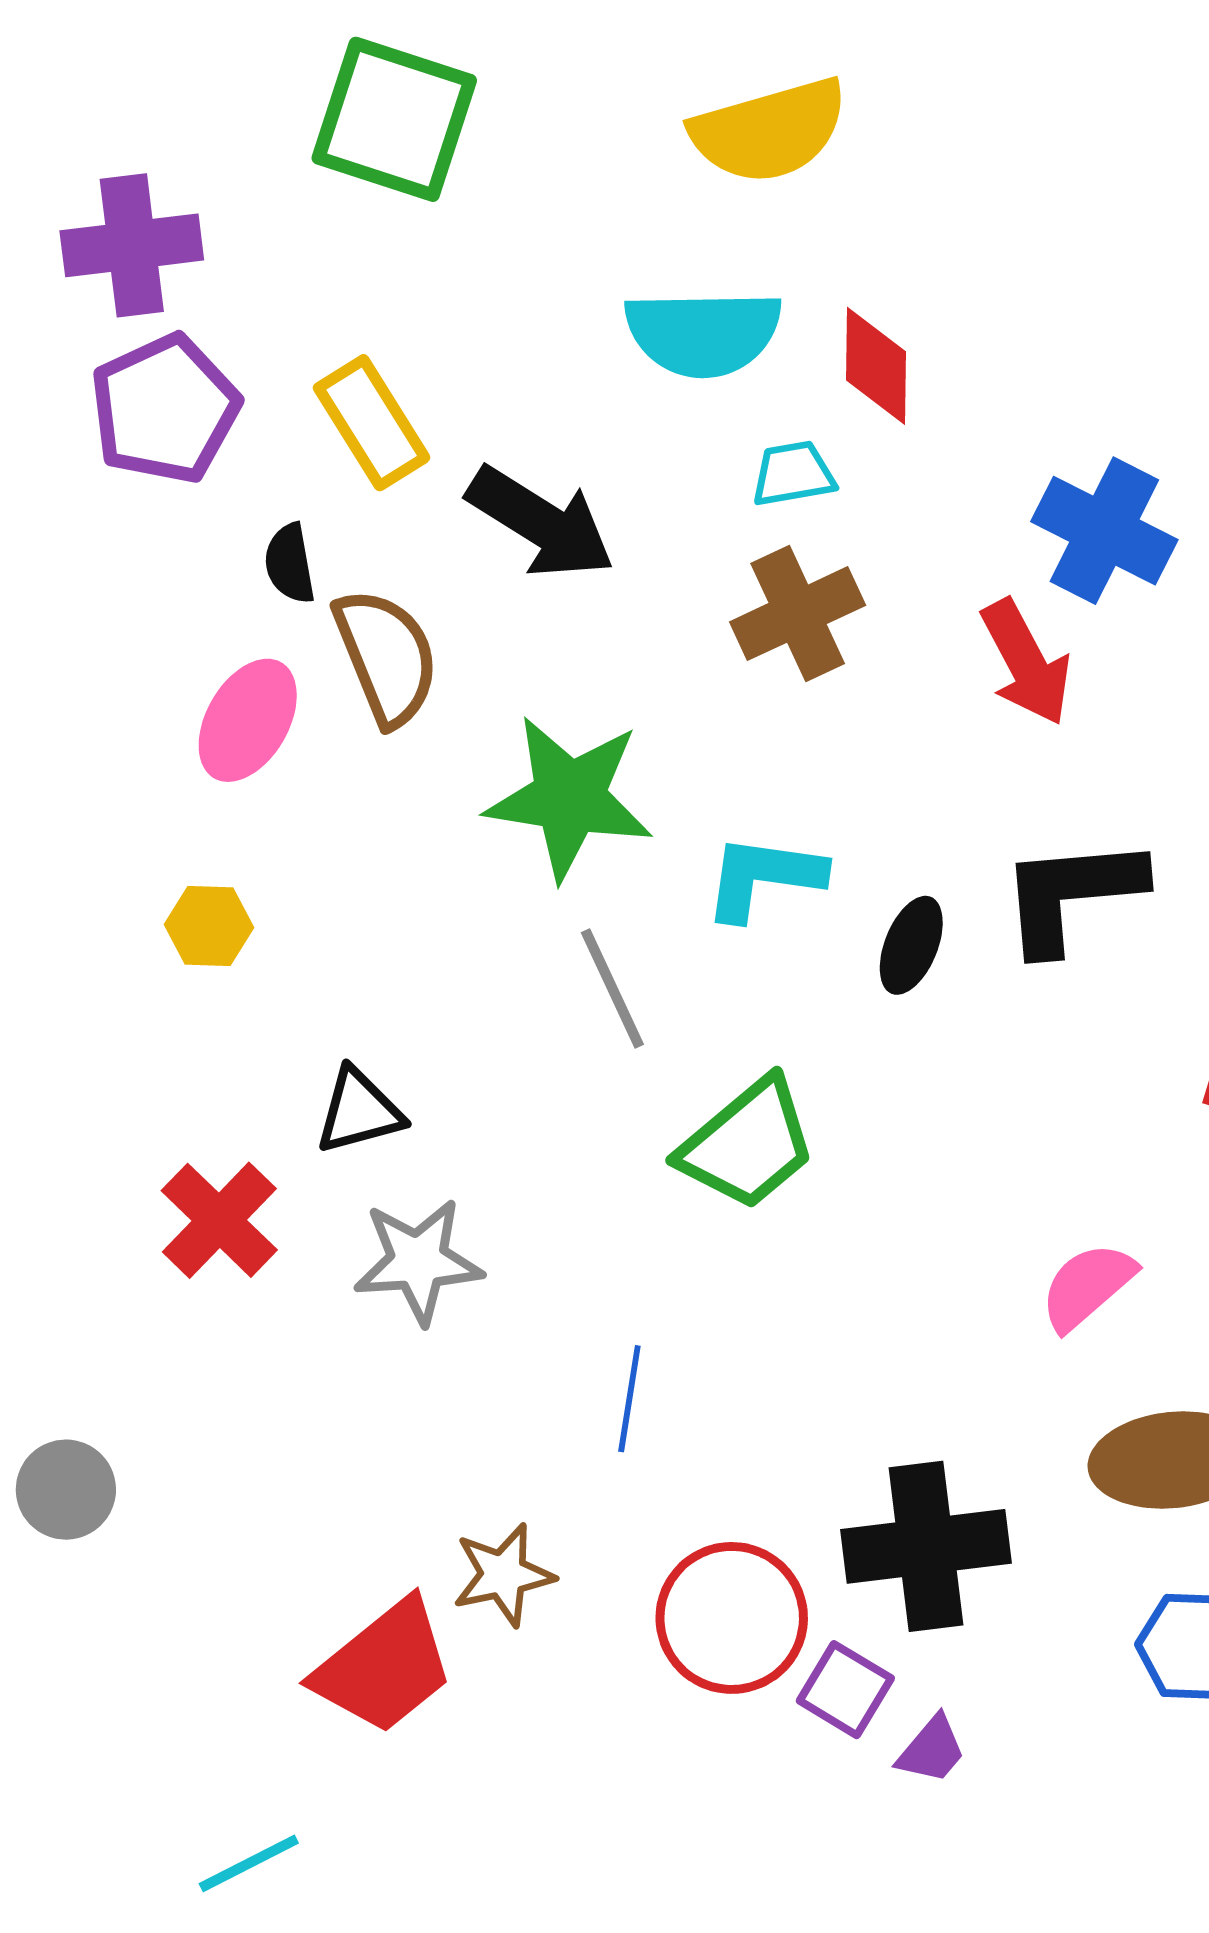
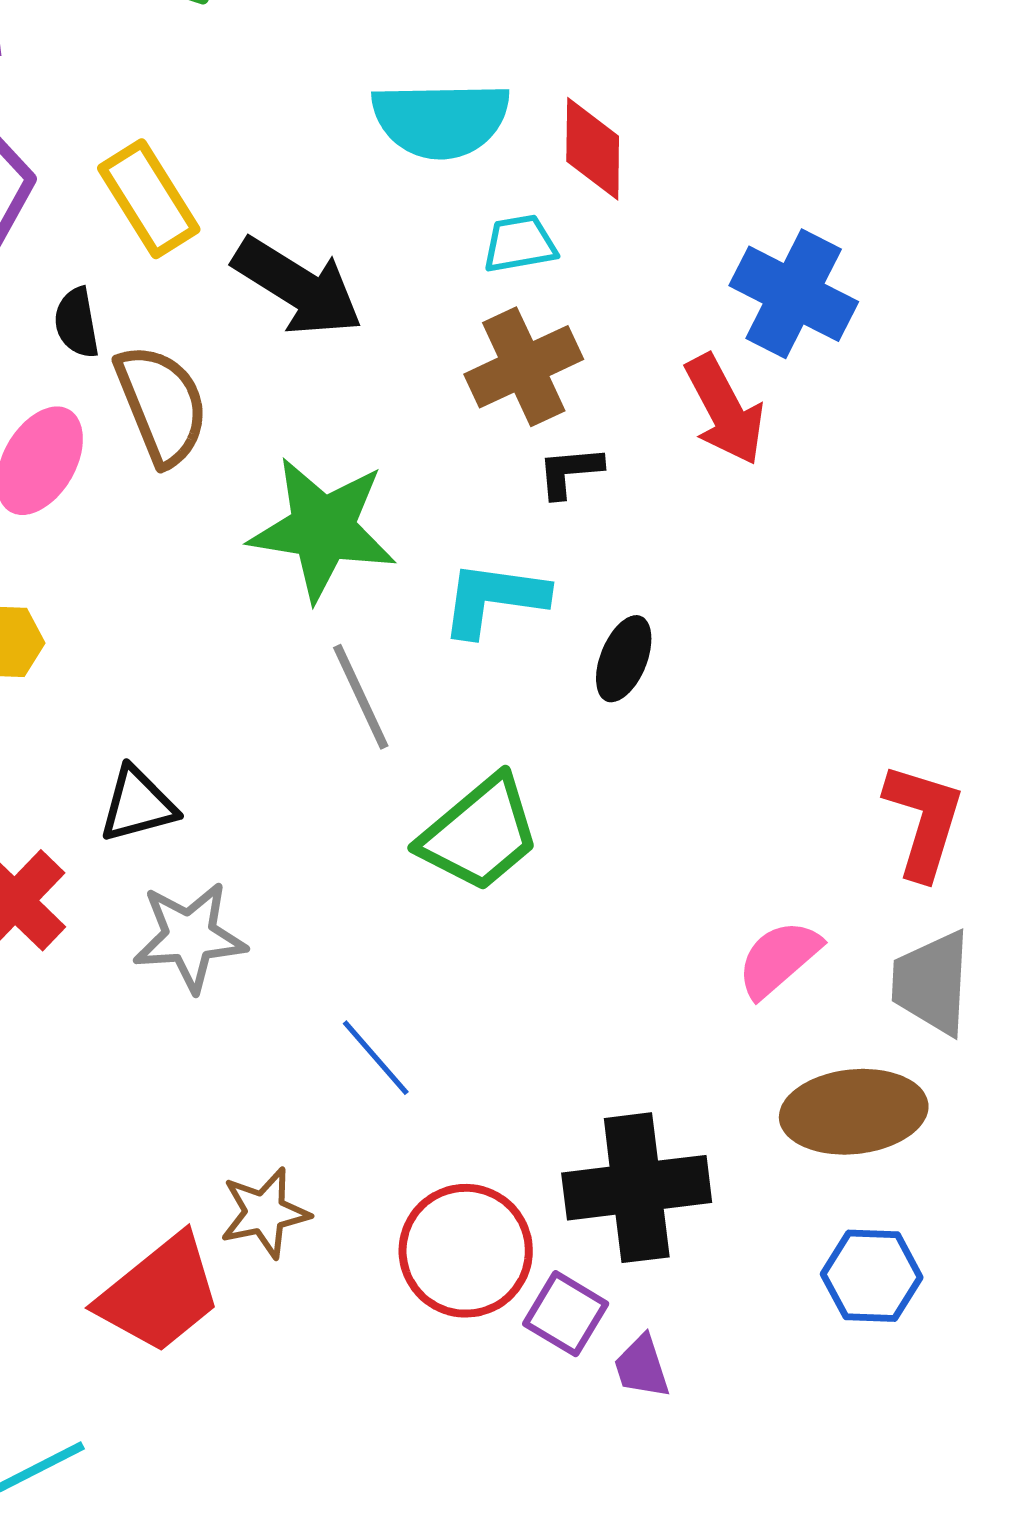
black L-shape: (1071, 894) -> (570, 472), moved, size x0.5
blue line: (629, 1399) -> (376, 1058), turned -50
purple trapezoid: (932, 1750) -> (642, 1367), turned 122

